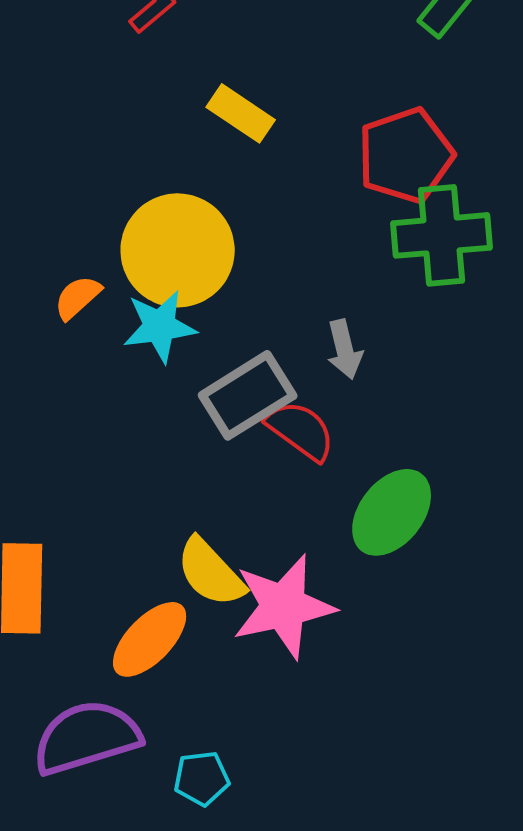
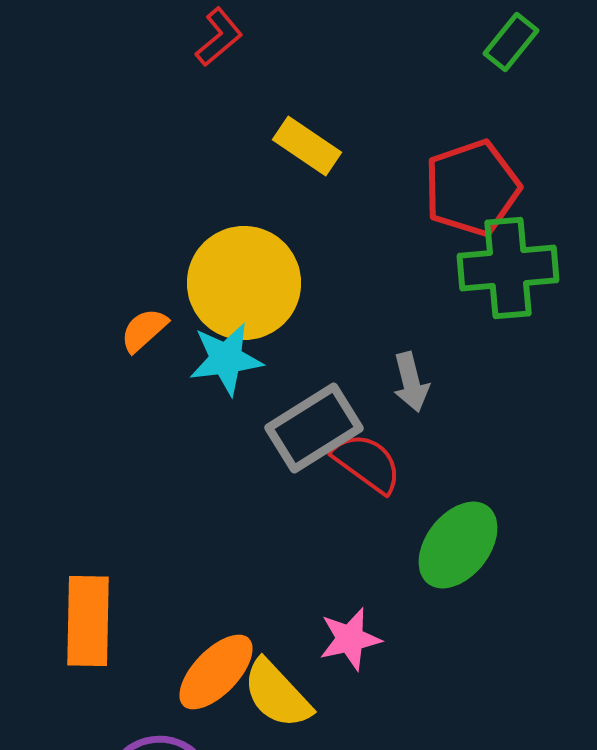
yellow semicircle: (211, 572) -> (277, 694), moved
pink star: (284, 606) -> (350, 639), size x0.6

